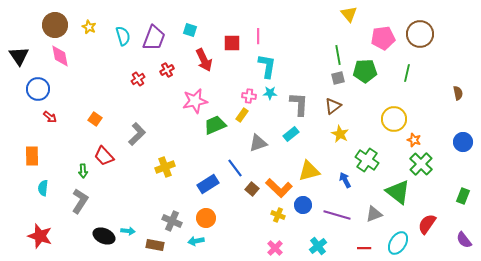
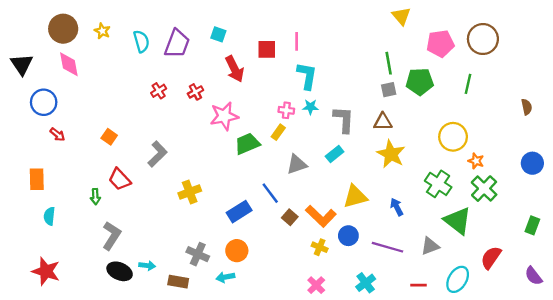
red cross: (167, 70) -> (195, 92), moved
brown triangle: (333, 106) -> (383, 122), turned 36
yellow star: (340, 134) -> (391, 154), size x1.4
green cross: (367, 160) -> (438, 184), moved
gray L-shape: (80, 201) -> (111, 236), moved

